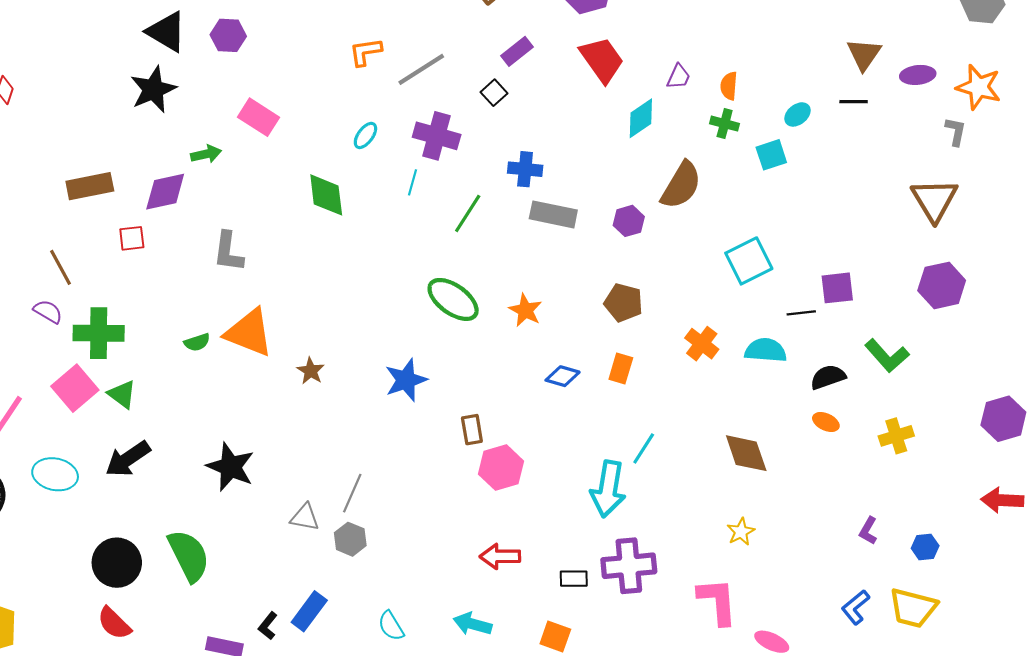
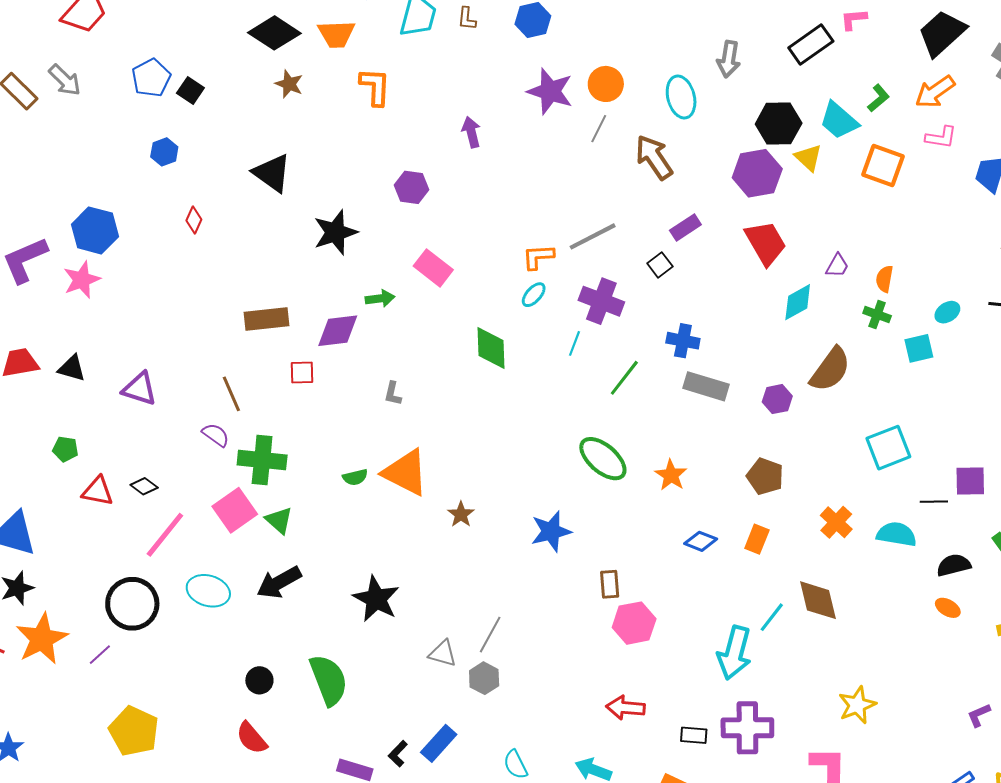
black triangle: (166, 32) -> (272, 173), moved
orange L-shape: (365, 52) -> (538, 257), moved
gray L-shape: (228, 252) -> (393, 394), size x0.6
brown diamond: (746, 453) -> (818, 600), moved
purple L-shape: (868, 531) -> (979, 715), turned 32
yellow star: (741, 532) -> (857, 705), size x1.4
black circle: (117, 563) -> (259, 680), size x0.6

